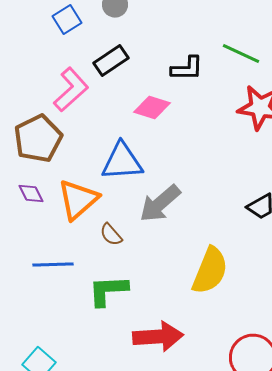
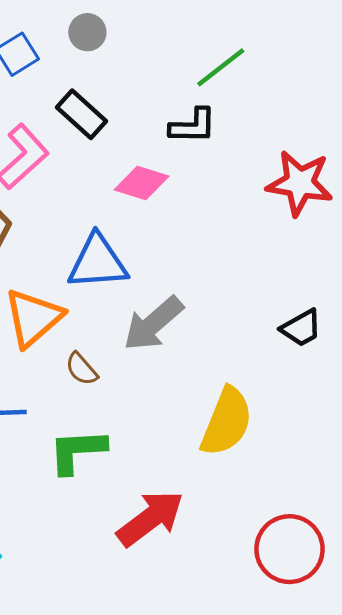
green line: (241, 54) -> (221, 67), moved, turned -63
black rectangle: (111, 61) -> (82, 114), turned 76
red arrow: (158, 337) -> (150, 518), turned -33

